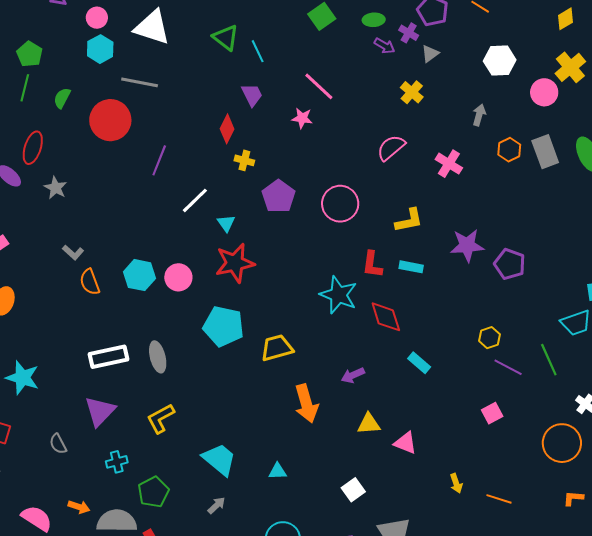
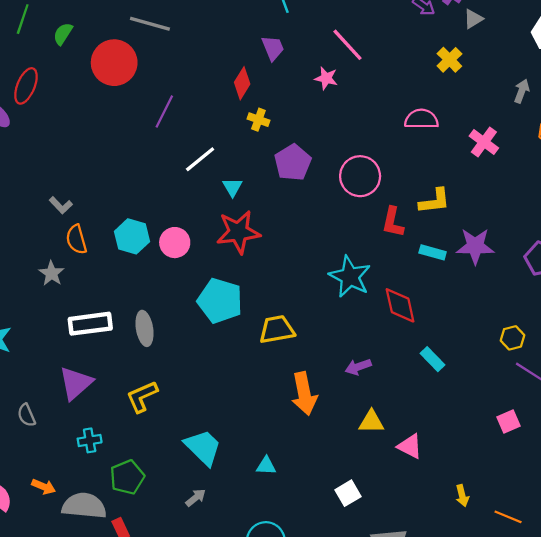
pink semicircle: (391, 148) -> (421, 119), turned 36
gray star: (55, 188) -> (52, 273), moved
purple star: (467, 245) -> (475, 246), moved
red L-shape: (372, 265) -> (393, 222), moved

